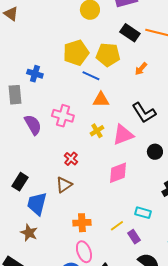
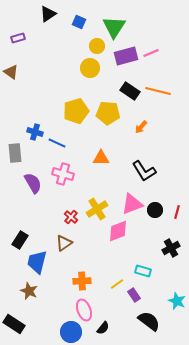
blue line: (91, 76) -> (57, 143), moved
yellow cross: (97, 131) -> (97, 209), moved, size x1.5
pink triangle: (123, 135) -> (132, 204), moved

